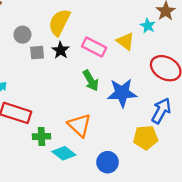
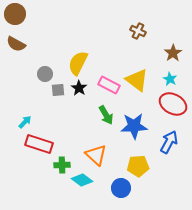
cyan star: (148, 26) -> (170, 79), moved
yellow triangle: (125, 41) -> (137, 80), size x1.4
yellow pentagon: (146, 138) -> (138, 166), moved

